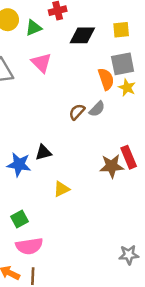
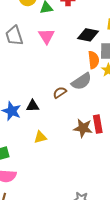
black diamond: (82, 35) -> (88, 35), moved
gray semicircle: (97, 109) -> (81, 81), size x1.5
brown semicircle: (77, 112) -> (60, 93), moved

